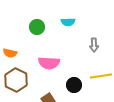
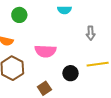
green circle: (37, 27) -> (19, 15), moved

